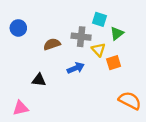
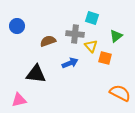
green triangle: (117, 33) -> (116, 36), moved
orange square: (114, 63) -> (105, 58), turned 32
black triangle: (39, 80) -> (36, 74), size x1.5

